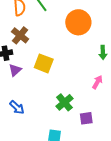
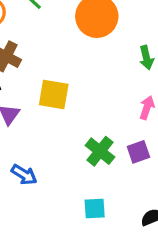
purple square: (86, 118) -> (138, 152), moved

